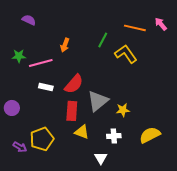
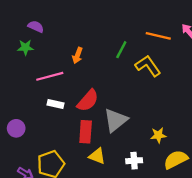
green star: (19, 56) -> (25, 47), moved
yellow star: (123, 110) -> (158, 135), moved

